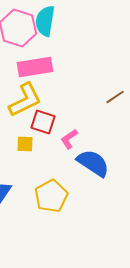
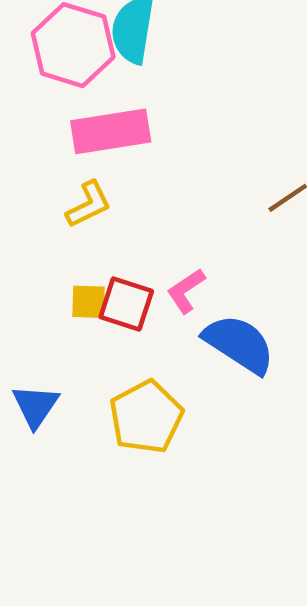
yellow L-shape: (25, 100) -> (89, 204), size x0.6
red square: (43, 122) -> (126, 304), moved

